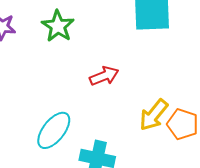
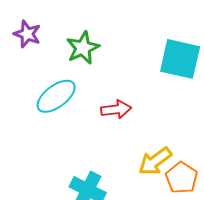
cyan ellipse: (54, 130) -> (56, 96), moved

